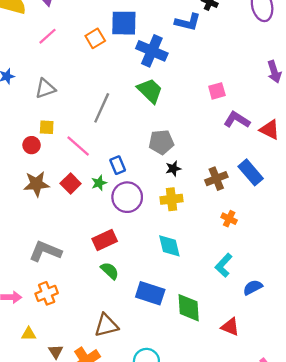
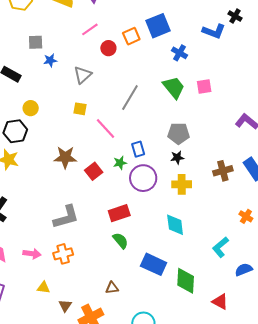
blue square: (124, 23) -> (158, 26), turned -30
blue cross: (152, 51) -> (179, 53), size x0.6
gray triangle: (45, 89) -> (83, 75), turned -30
pink square: (217, 91) -> (204, 86), moved
red circle: (32, 145) -> (108, 48), moved
black star: (173, 169) -> (177, 157), moved
red square: (71, 183) -> (94, 171), moved
orange cross: (229, 219) -> (246, 216), moved
gray L-shape: (45, 251) -> (66, 217), turned 136
brown triangle: (106, 325) -> (112, 288), size x0.6

